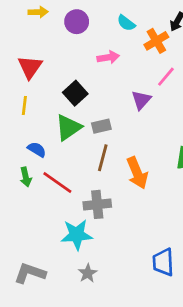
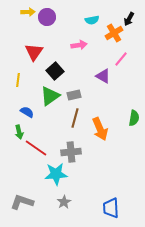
purple circle: (77, 22) -> (47, 17), moved
cyan semicircle: (126, 23) -> (92, 20), turned -48
red triangle: (30, 67) -> (34, 52), moved
purple triangle: (141, 100) -> (103, 76), turned -42
red line: (57, 182) -> (36, 148), moved
blue trapezoid: (163, 262) -> (111, 208), moved

